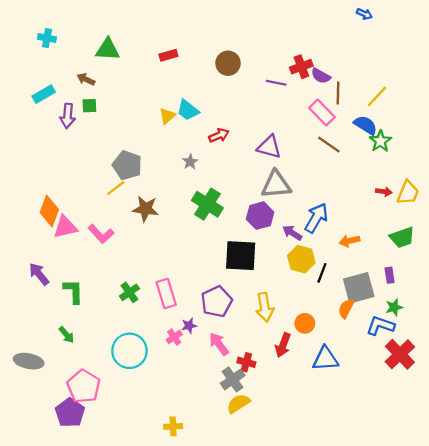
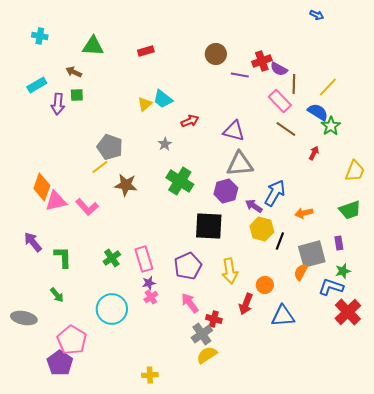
brown circle: (228, 63) -> (216, 54), moved
red arrow: (384, 192) -> (314, 153), moved, turned -72
purple star: (189, 326) -> (149, 283), moved

